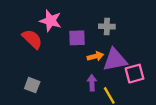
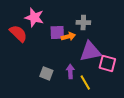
orange arrow: (95, 56) -> (68, 36), moved
pink square: (134, 74) -> (107, 63), turned 30
gray square: (32, 85) -> (46, 73), moved

